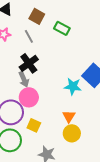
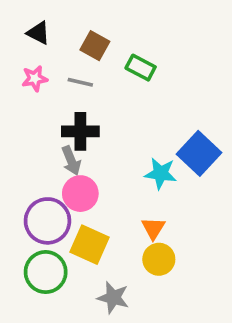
gray line: (29, 36) -> (80, 82), turned -48
black cross: (29, 63) -> (80, 131), turned 36
yellow square: (34, 125) -> (89, 245), size x1.5

